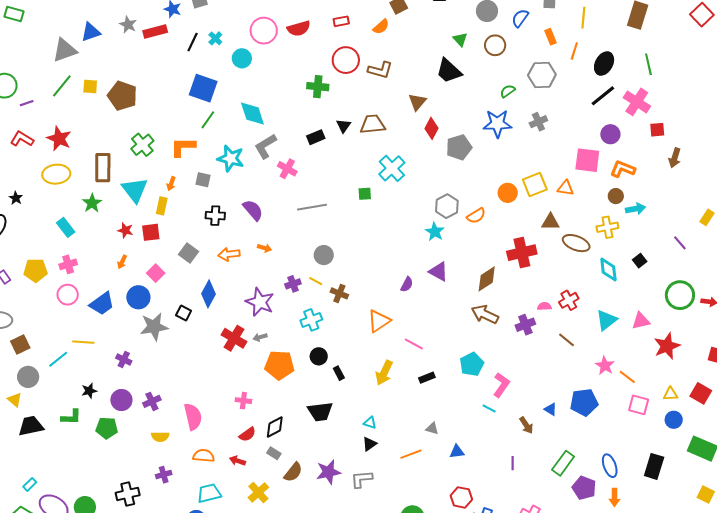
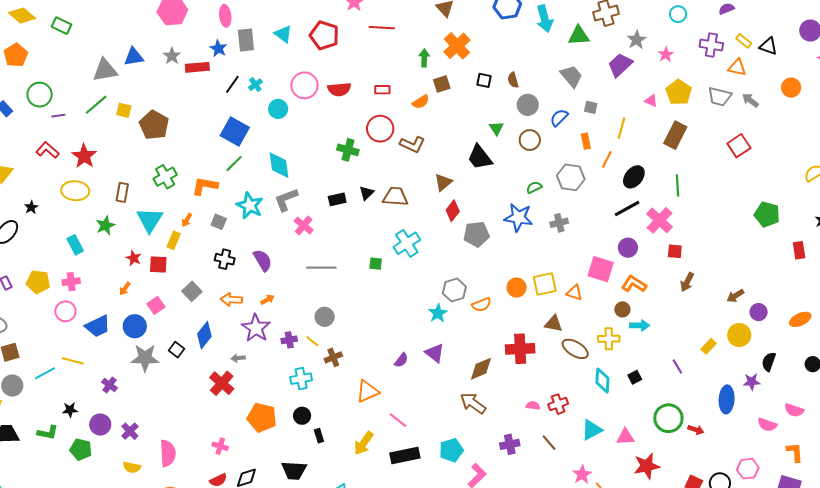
brown rectangle: (103, 168) -> (122, 192), size x0.7
orange arrow: (264, 248) -> (267, 300), turned -56
brown cross: (339, 293) -> (333, 357), turned 36
purple star: (260, 302) -> (256, 328), moved
purple cross: (525, 325) -> (510, 444), moved
gray arrow: (260, 337) -> (238, 358), moved
black rectangle: (427, 378) -> (405, 456), size x1.8
purple cross: (152, 401) -> (130, 431), turned -30

